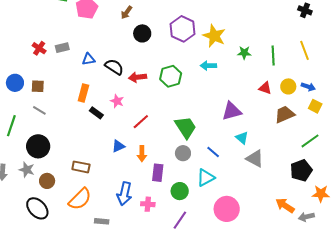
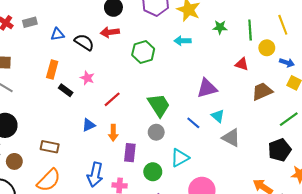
red arrow: (138, 77) -> (110, 32), moved
yellow circle: (288, 86) -> (267, 48), moved
blue line: (213, 152) -> (193, 123), moved

